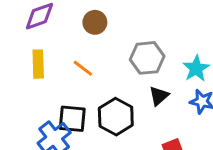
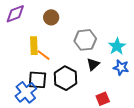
yellow rectangle: (38, 64) -> (34, 46), moved
orange line: (83, 68) -> (43, 55), moved

